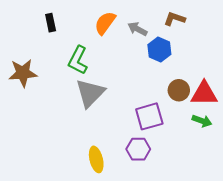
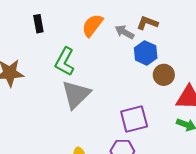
brown L-shape: (175, 19) -> (147, 23), moved
brown circle: (179, 90) -> (164, 75), moved

